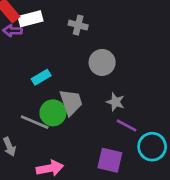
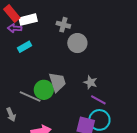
gray circle: (102, 62) -> (77, 43), moved
cyan rectangle: (41, 77) -> (25, 47), moved
cyan circle: (152, 147) -> (99, 120), moved

